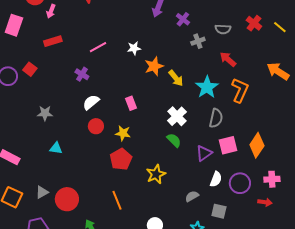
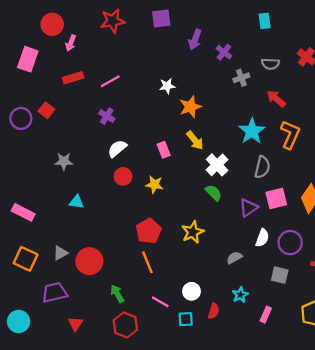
pink line: (98, 47) -> (110, 81), moved
yellow arrow: (176, 78) -> (195, 140), moved
red pentagon: (121, 159) -> (149, 231), moved
gray square: (219, 211) -> (280, 275), moved

